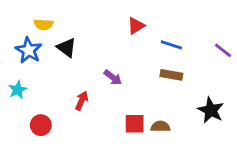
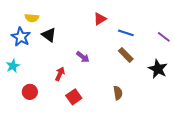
brown rectangle: (171, 75) -> (126, 55), turned 35
black star: (211, 110) -> (158, 69), moved
red square: (135, 124) -> (74, 97), moved, turned -35
brown semicircle: (160, 126) -> (118, 93), turned 80

